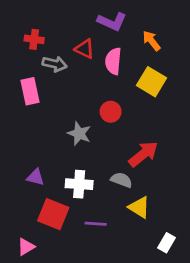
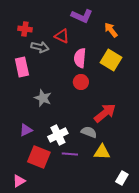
pink semicircle: (113, 61) -> (80, 58), moved
gray star: (79, 134) -> (43, 98), moved
purple triangle: (35, 177) -> (26, 130), turned -40
white cross: (79, 184) -> (58, 135), turned -30
yellow triangle: (139, 207) -> (102, 152), turned -30
purple line: (96, 224) -> (70, 154), moved

